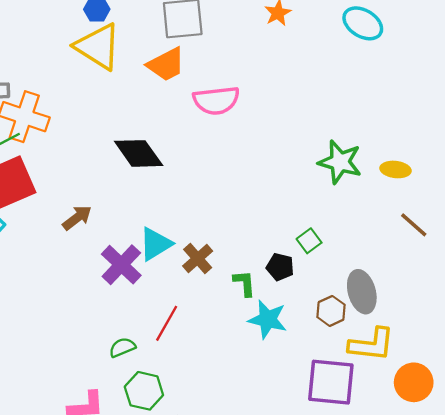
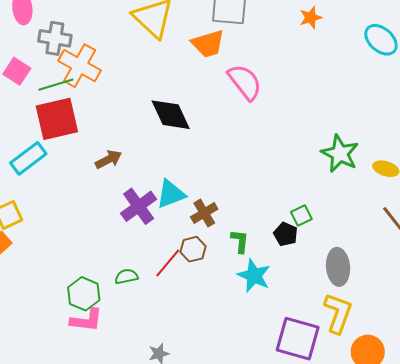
pink semicircle: (216, 100) -> (245, 82), turned -132
black pentagon: (280, 267) -> (286, 234), moved
brown hexagon: (331, 311) -> (193, 249), moved
yellow L-shape: (372, 344) -> (338, 313), turned -87
green hexagon: (144, 391) -> (84, 294), moved

